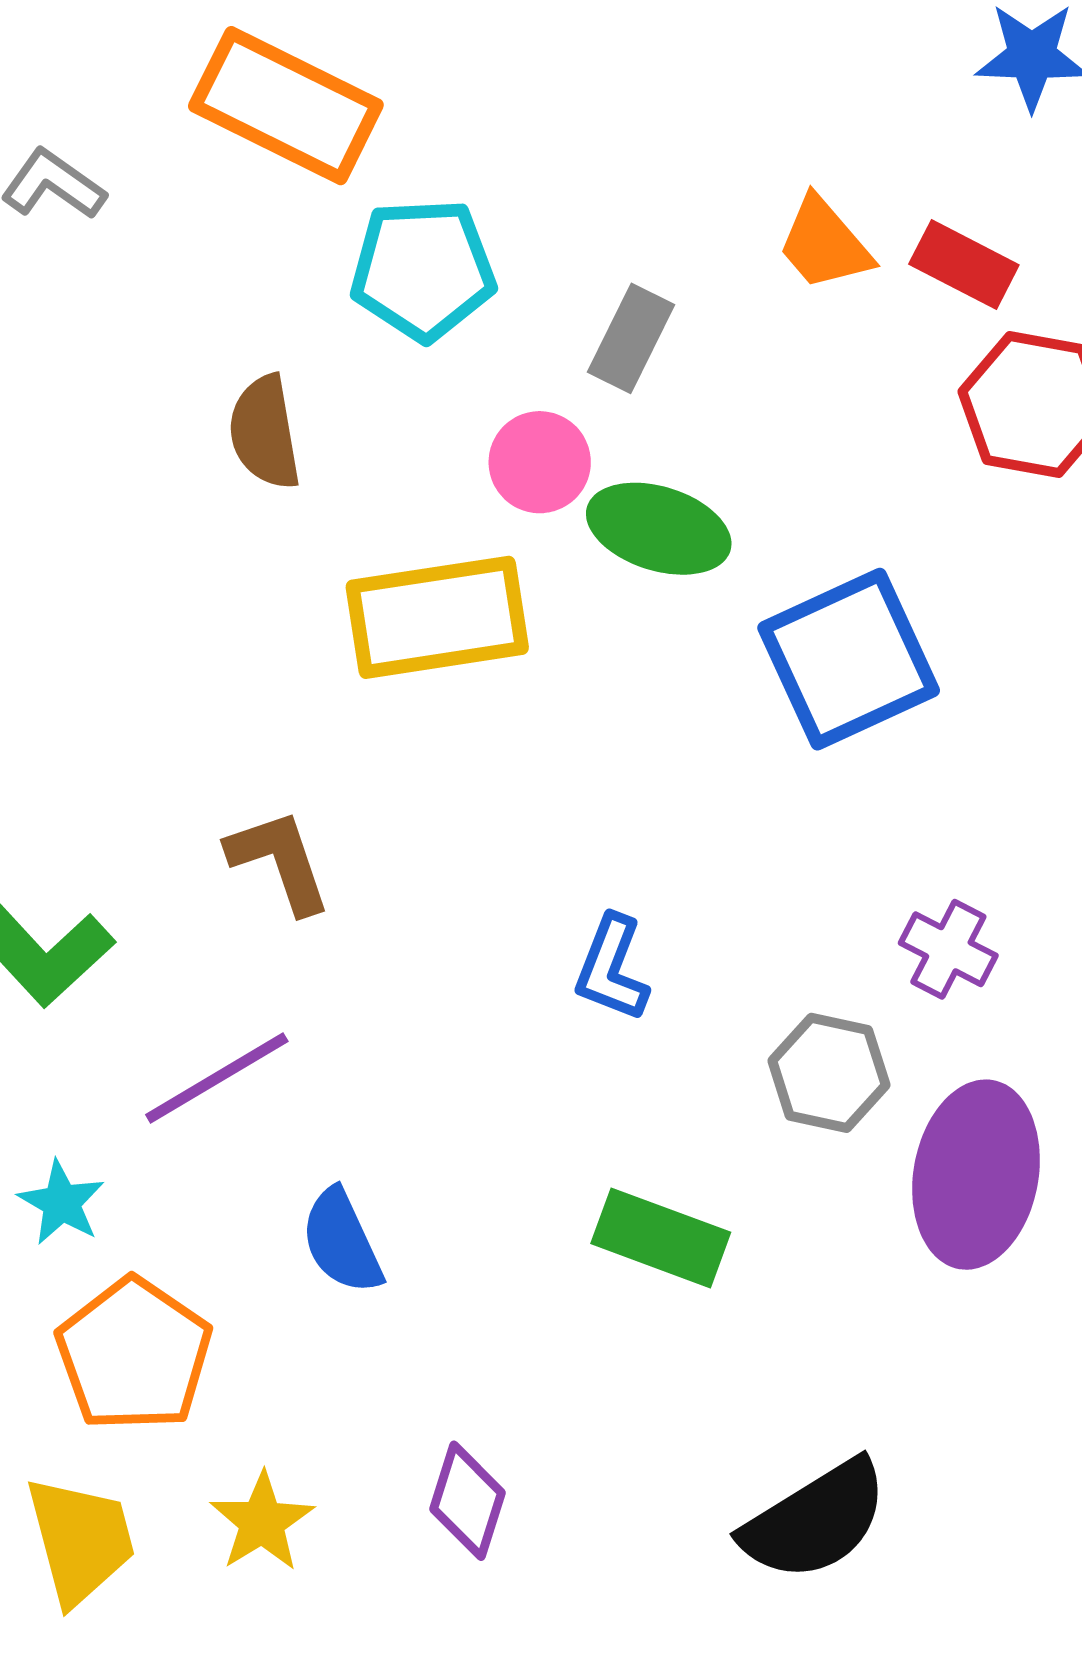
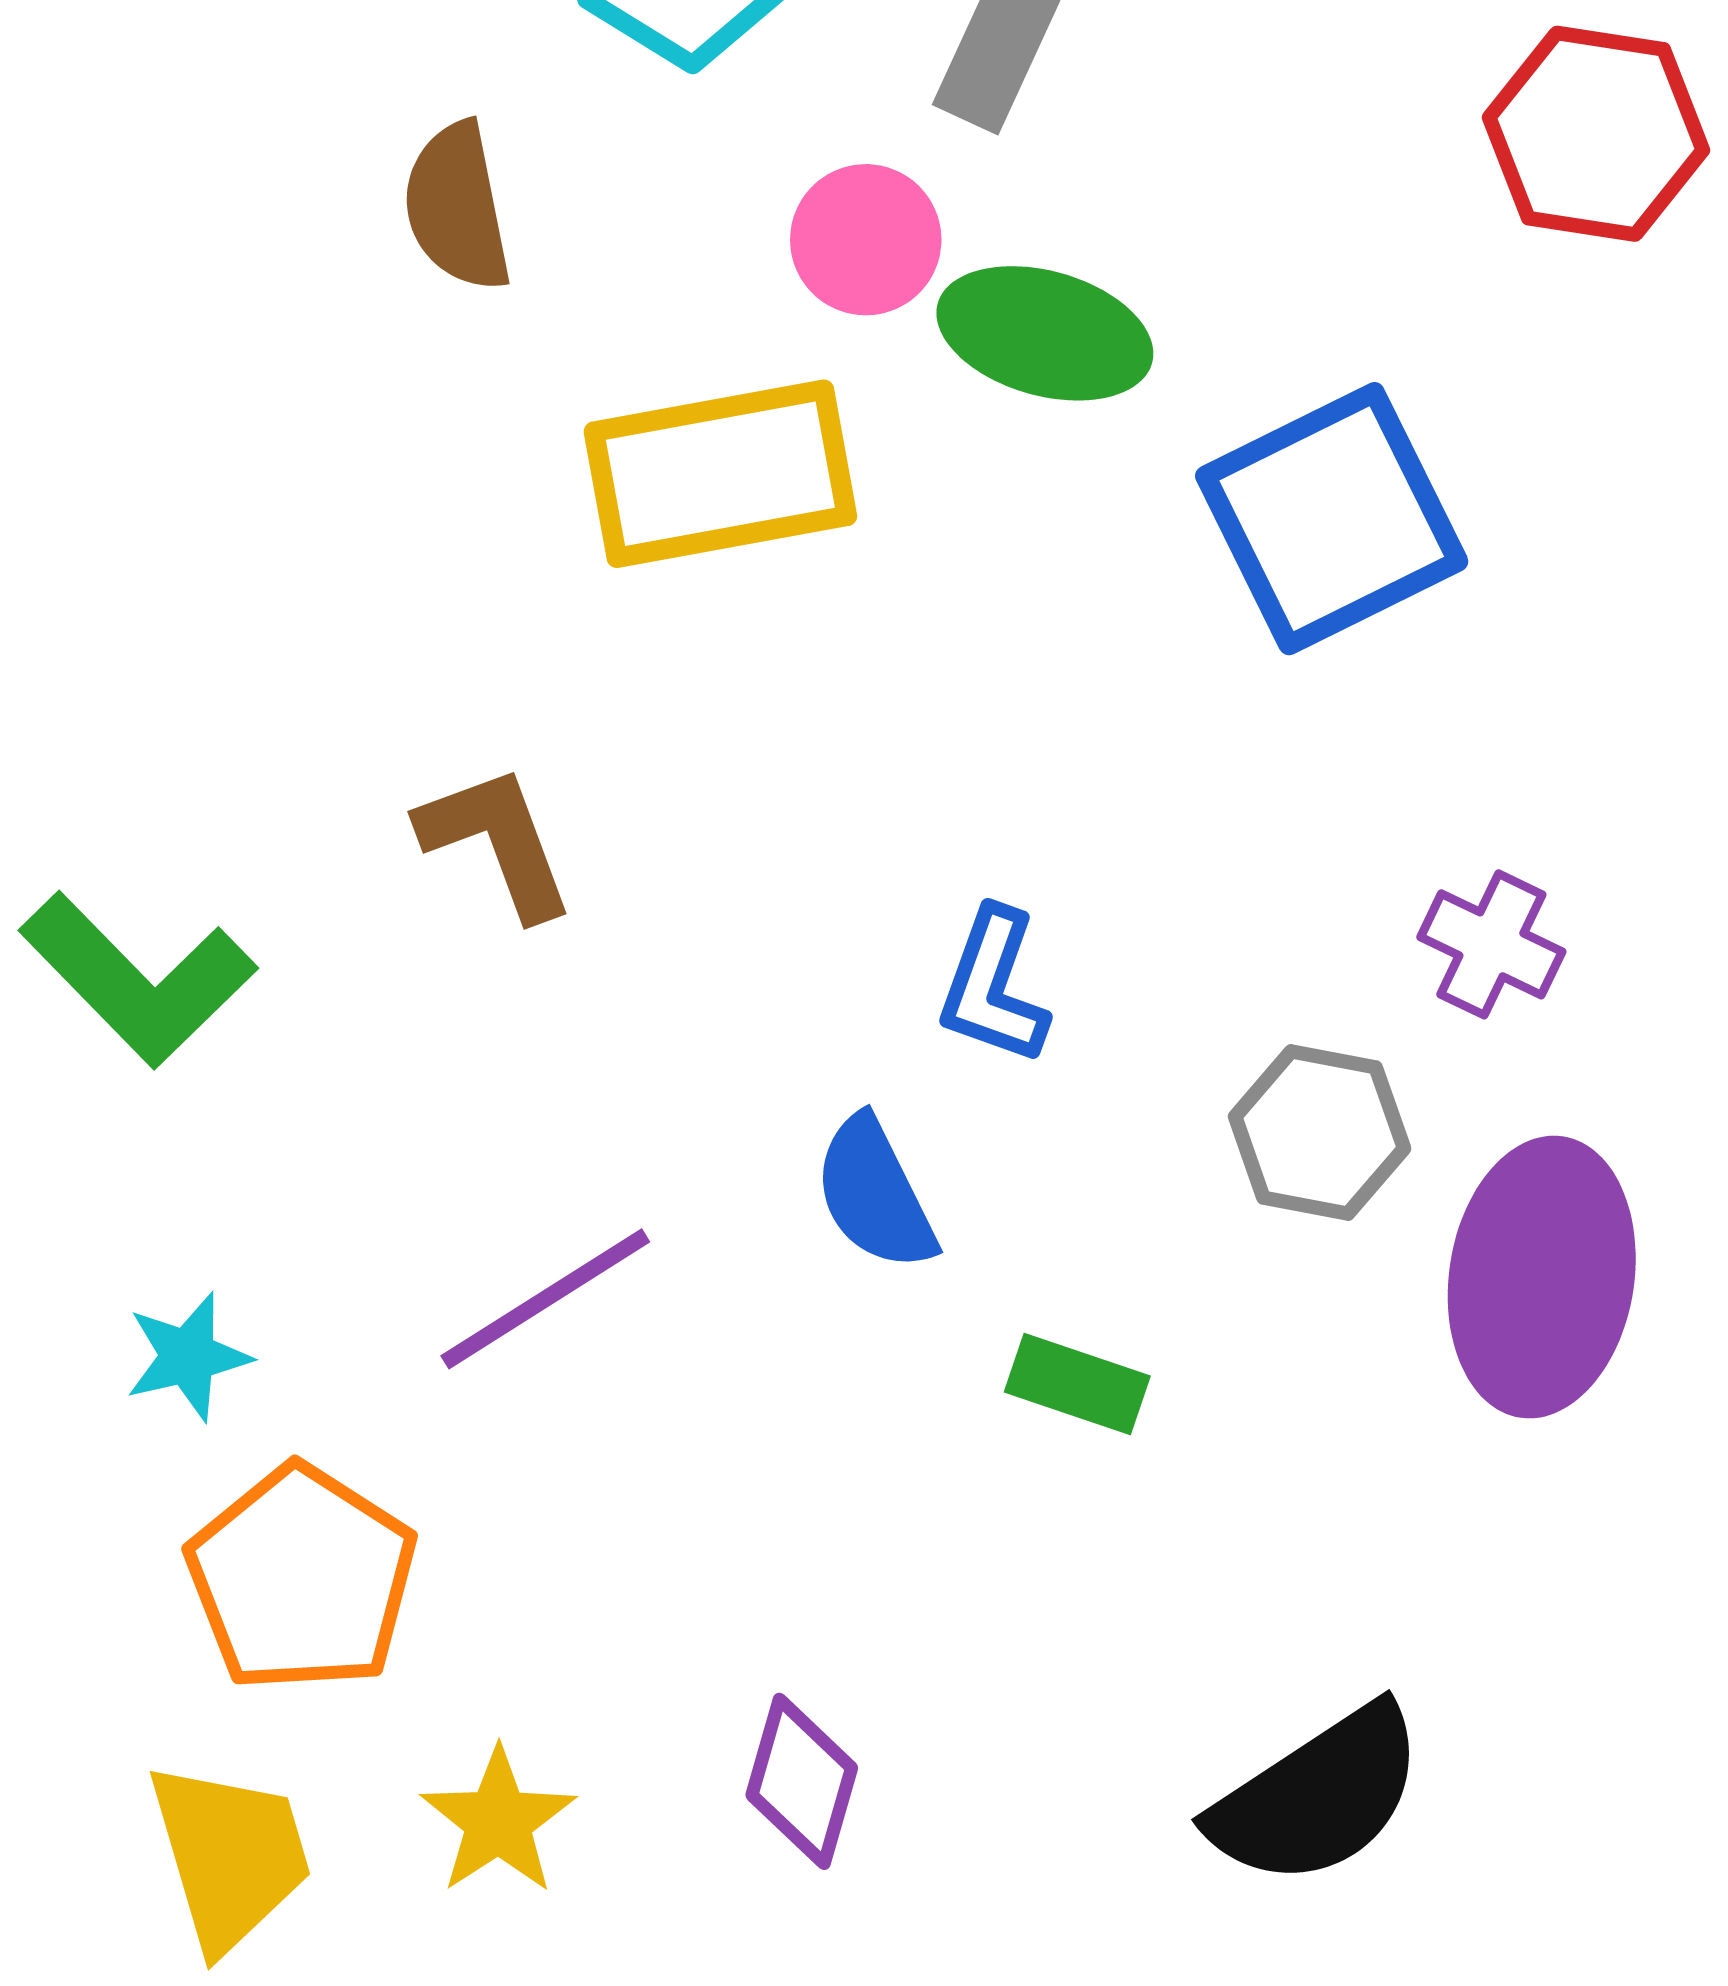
purple line: (217, 1078) -> (545, 1299), moved
cyan star: (61, 1203) -> (188, 1357), turned 30
green rectangle: (661, 1238) -> (1077, 1384), size x0.7
blue semicircle: (342, 1241) -> (875, 1194), moved

